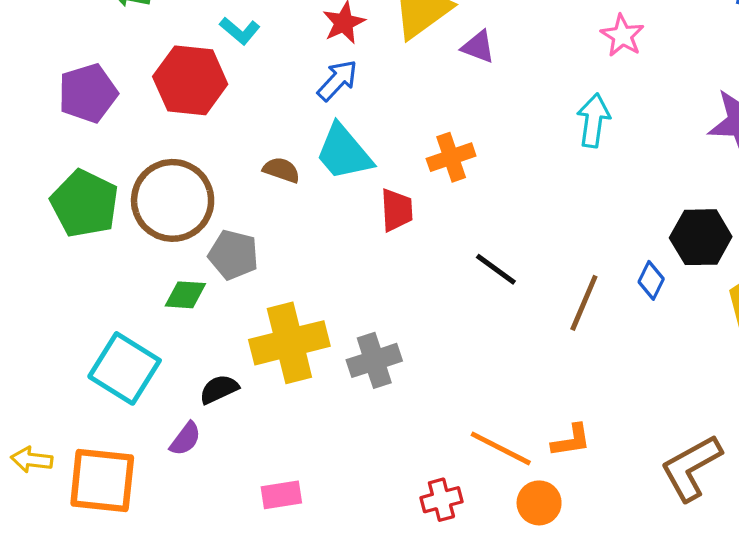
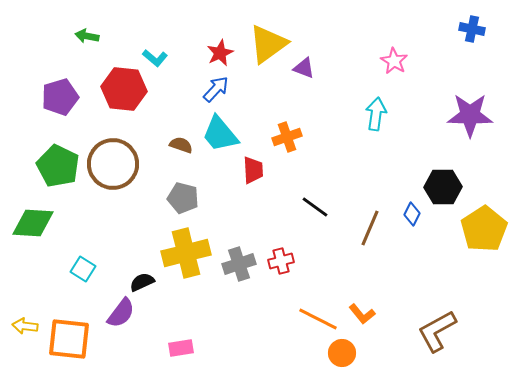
gray pentagon: (233, 255) -> (183, 198), moved
green diamond: (185, 295) -> (33, 223), moved, size x1.6
cyan square: (125, 368) -> (83, 269), size x0.6
purple semicircle: (185, 439) -> (121, 313), size x1.4
orange L-shape: (571, 440) -> (362, 314), turned 60
red cross: (441, 500) -> (281, 261), moved

